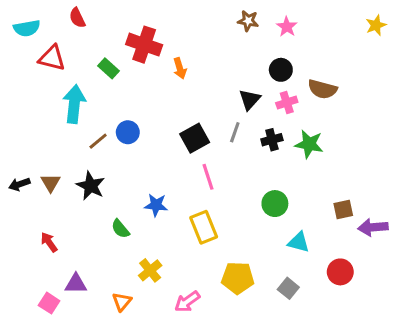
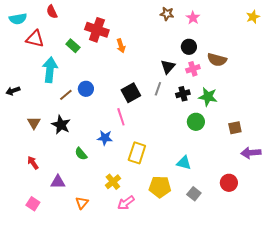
pink line: (208, 177) -> (121, 117), moved
black arrow: (19, 184) -> (13, 91), moved
green circle: (275, 204) -> (196, 122), moved
brown square: (343, 210) -> (235, 128), moved
yellow rectangle: (204, 227) -> (137, 153), turned 40
cyan triangle: (299, 242) -> (184, 163), moved
yellow cross: (150, 270) -> (113, 182), moved
purple triangle: (76, 284) -> (58, 182), moved

